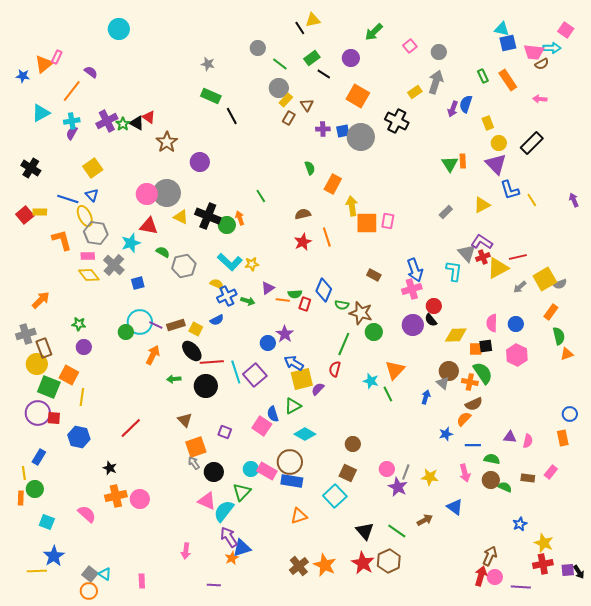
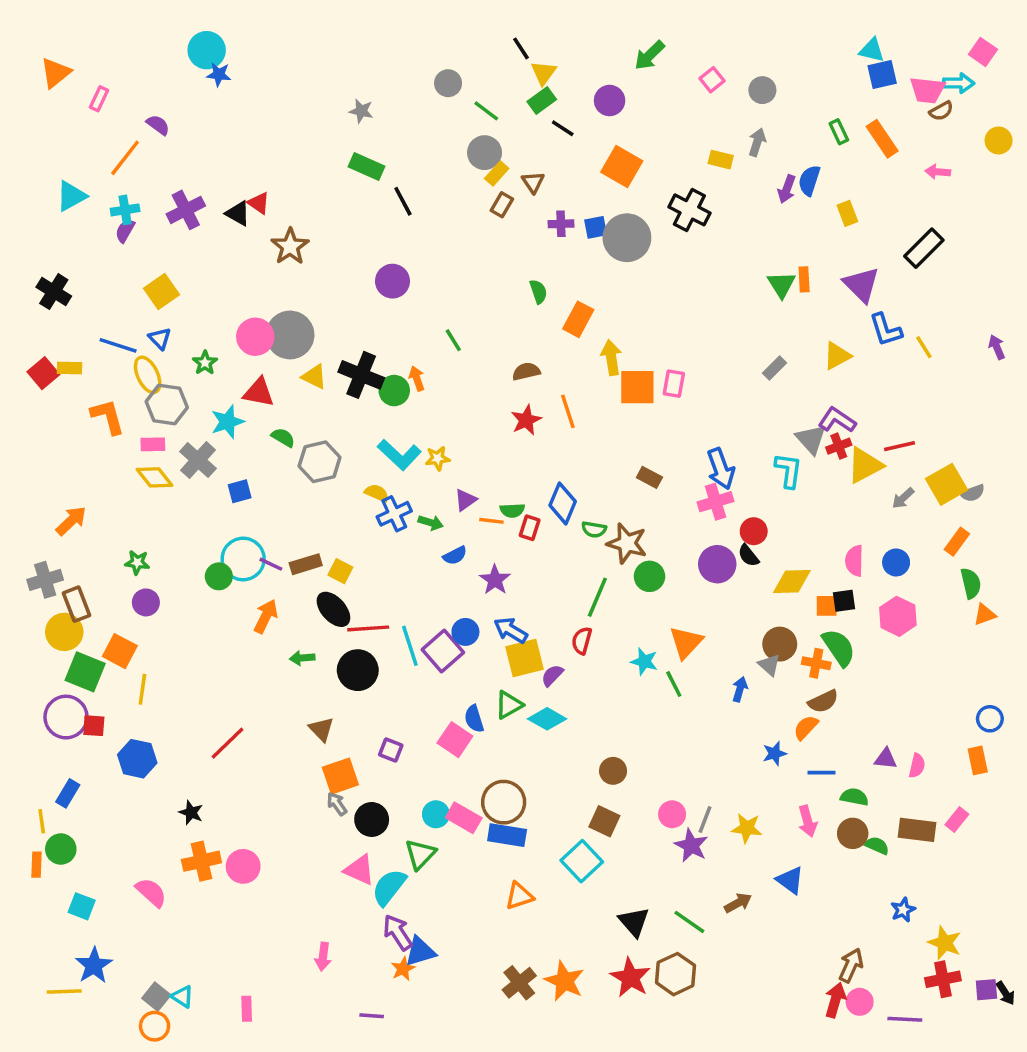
yellow triangle: (313, 20) -> (544, 73), moved, turned -42
orange triangle: (44, 64) -> (56, 73), moved
blue star: (23, 76) -> (219, 74), moved
gray arrow: (436, 82) -> (757, 142), size x0.7
yellow rectangle: (415, 92) -> (721, 160), turned 48
green star: (123, 124) -> (205, 363), moved
yellow circle: (499, 143) -> (999, 140), moved
purple circle: (200, 162) -> (392, 281), moved
blue semicircle: (217, 320) -> (455, 556), moved
blue circle: (268, 343) -> (465, 632), moved
cyan diamond: (305, 434) -> (547, 719), moved
brown rectangle: (528, 478) -> (917, 830), size x1.5

